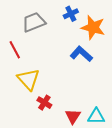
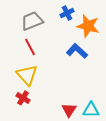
red line: (15, 50) -> (30, 47), moved
red cross: (44, 103) -> (23, 98), moved

